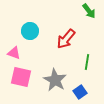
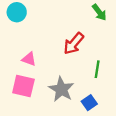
cyan circle: (30, 31) -> (17, 12), moved
pink triangle: (14, 53) -> (29, 59), moved

